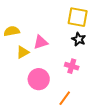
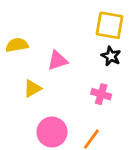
yellow triangle: (23, 52) -> (32, 88), moved
pink circle: (39, 79) -> (52, 132), moved

